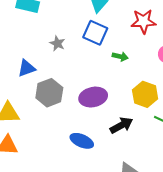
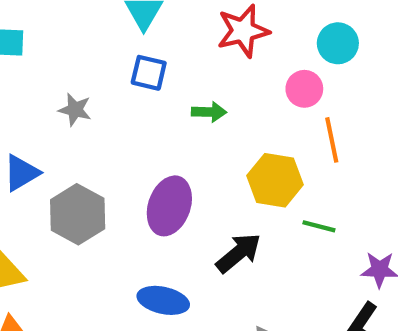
blue square: (95, 33) -> (149, 73), size x0.7
purple ellipse: (93, 97) -> (169, 206), turned -48

